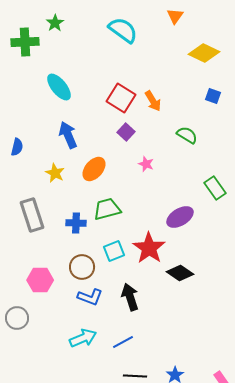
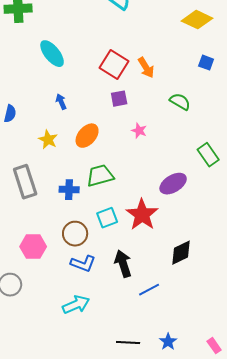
purple square: (126, 132) -> (119, 99), turned 36
blue arrow: (68, 135) -> (61, 102), size x0.6
black diamond: (180, 273) -> (181, 253), moved, turned -60
blue line: (123, 342) -> (149, 290), moved

